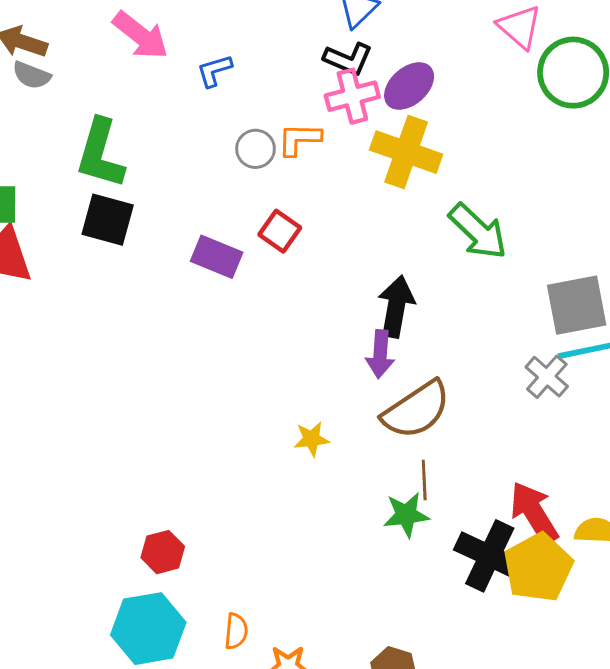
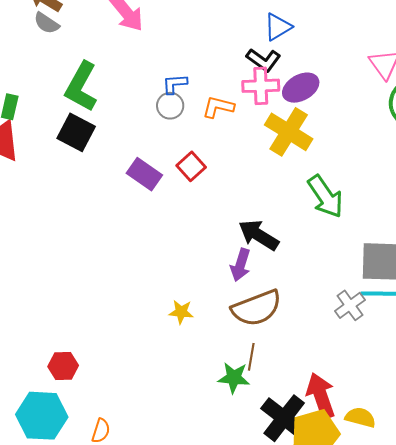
blue L-shape: (214, 71) -> (175, 84), moved
gray circle: (256, 149) -> (170, 106), moved
black arrow: (396, 307) -> (259, 235), turned -81

